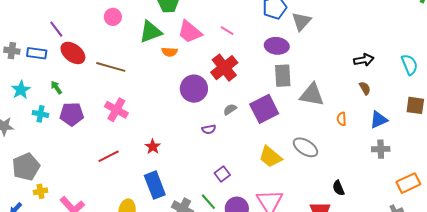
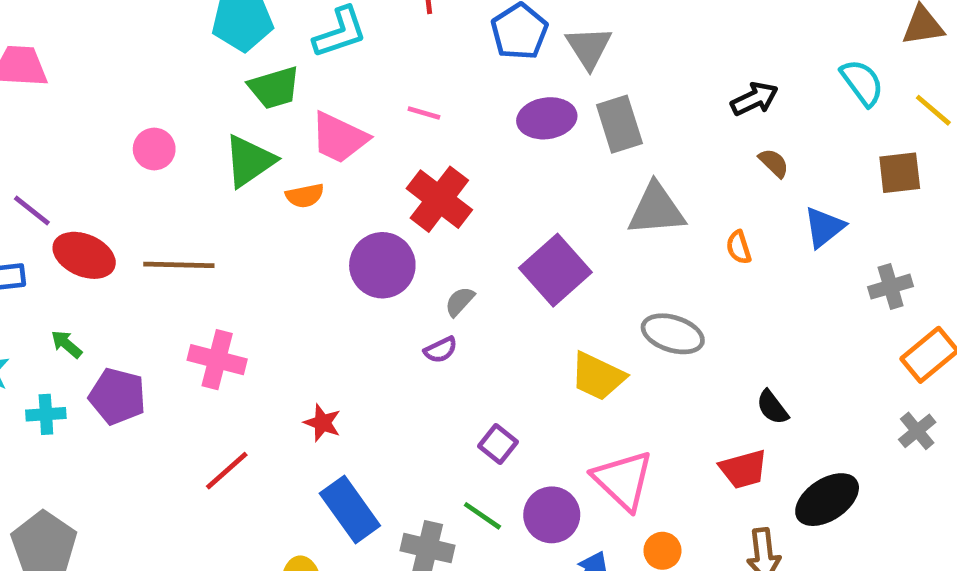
gray rectangle: (283, 76) -> (619, 124), moved
gray semicircle: (230, 109) -> (460, 301), moved
purple pentagon: (72, 114) -> (117, 396), turned 30
gray cross: (381, 149) -> (891, 287), moved

